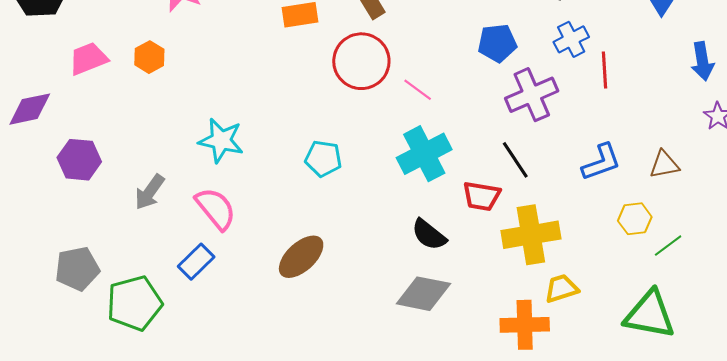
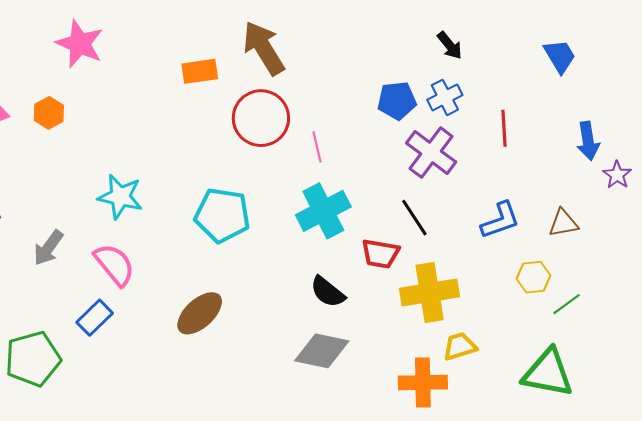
blue cross: (571, 39) -> (445, 97), moved
blue arrow: (702, 61) -> (588, 141), moved
pink line: (418, 90) -> (317, 147), turned 40
purple cross: (532, 95) -> (431, 152), turned -30
cyan pentagon: (323, 159) -> (222, 215), size x1.5

